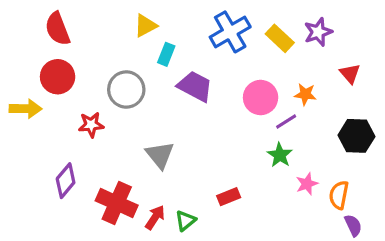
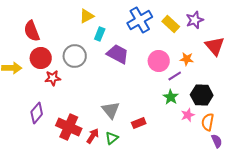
red semicircle: (58, 29) -> (32, 31), moved
red triangle: (350, 74) -> (215, 46), size x1.5
red circle: (58, 77) -> (41, 58), moved
black hexagon: (356, 136) -> (202, 95), moved
gray triangle: (160, 155) -> (111, 110), moved

